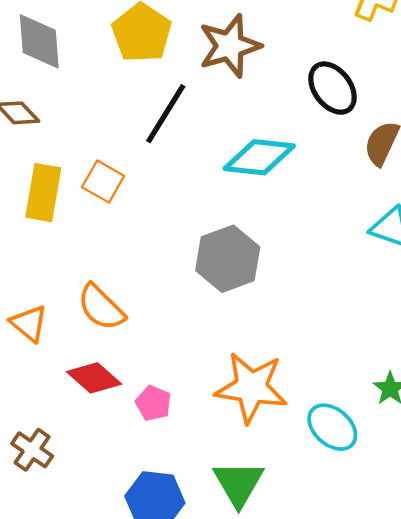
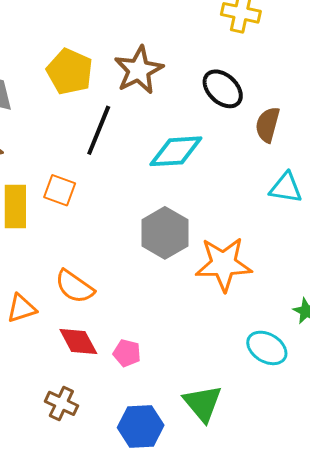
orange triangle: (29, 323) -> (22, 308), turned -48
red diamond: (94, 378) -> (78, 341), turned 30
orange star: (251, 388) -> (224, 264), moved
brown cross: (32, 450) -> (61, 403), moved

